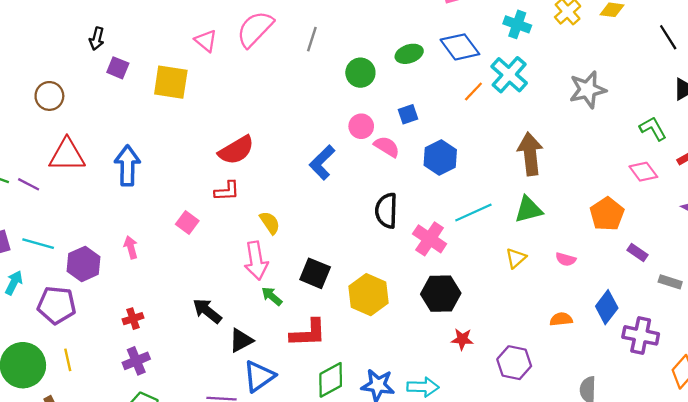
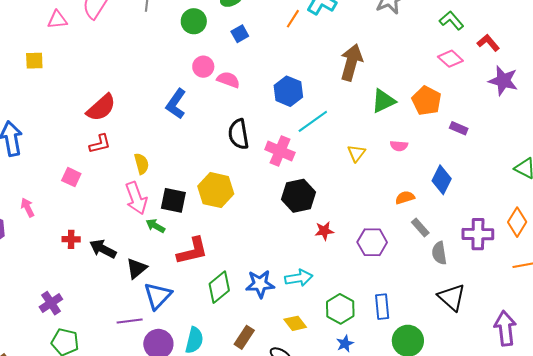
pink triangle: (206, 41) -> (57, 20), turned -35
yellow square: (171, 82) -> (34, 61), size x0.6
blue square: (408, 114) -> (240, 34), moved
brown arrow: (530, 154) -> (351, 62), turned 33
blue hexagon: (440, 157) -> (288, 91), moved
green triangle: (528, 210) -> (383, 101), moved
yellow semicircle: (270, 223) -> (142, 164), turned 30
black square: (315, 273) -> (173, 200), moved
gray rectangle: (670, 282) -> (420, 227), moved, turned 42
yellow hexagon: (368, 295) -> (216, 190), moved
red cross: (133, 319) -> (71, 239), moved, turned 30
purple cross: (641, 335) -> (478, 234), moved

